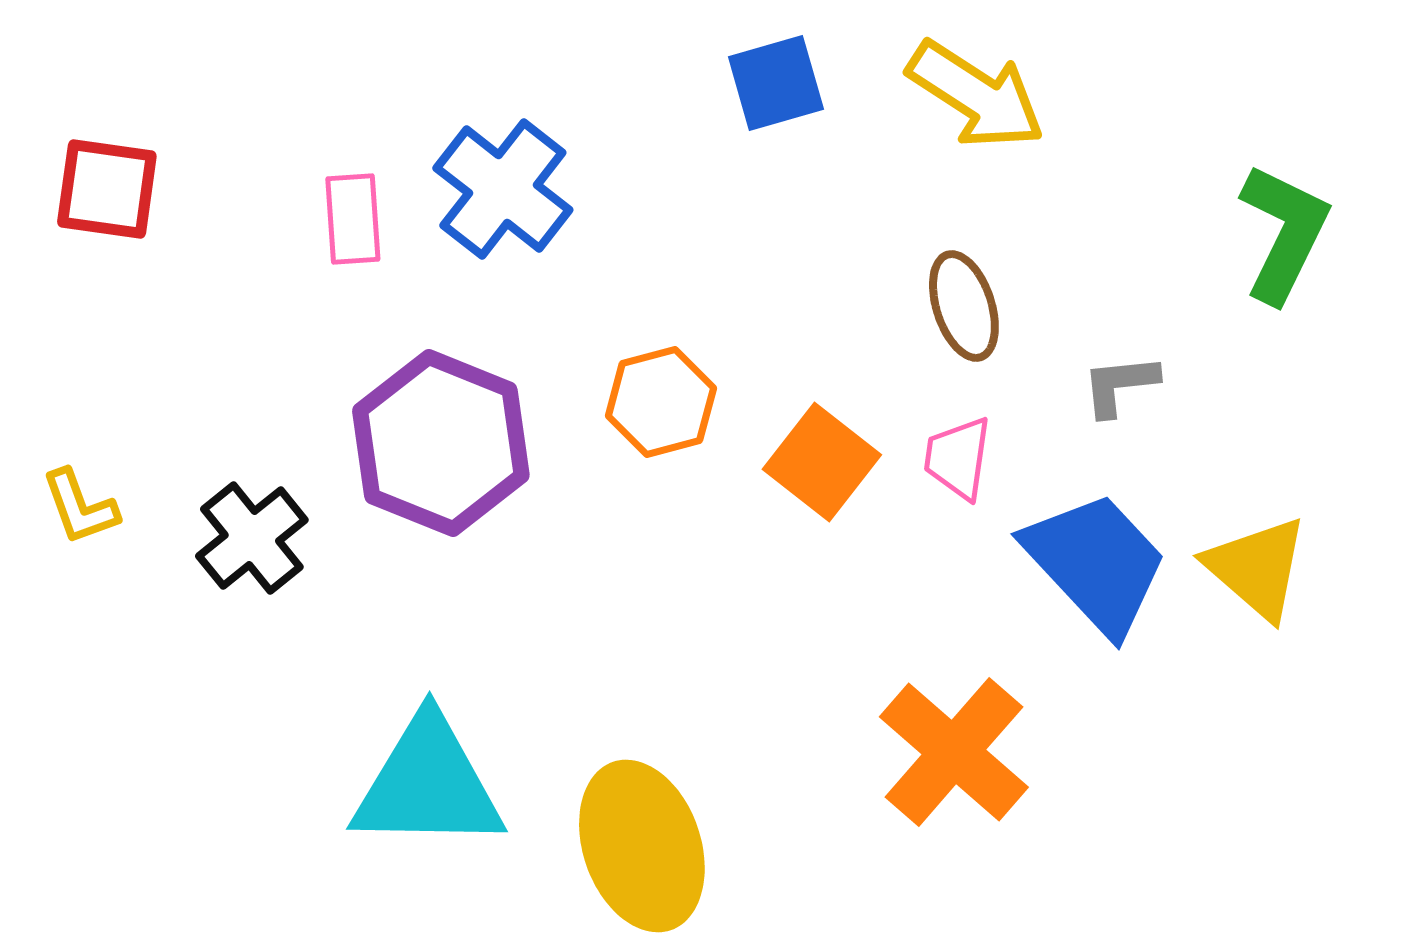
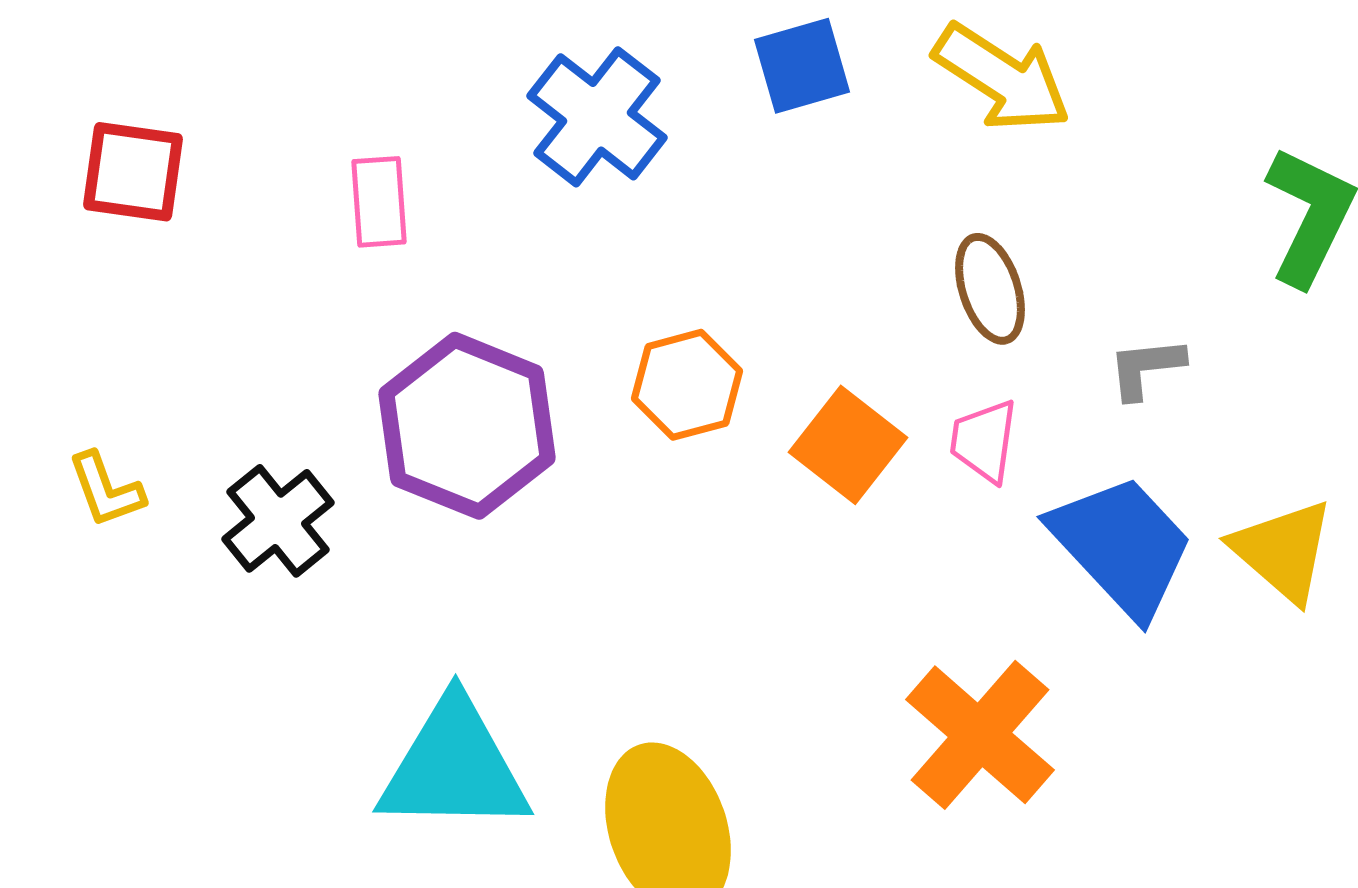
blue cross: (503, 189) -> (597, 117), moved

